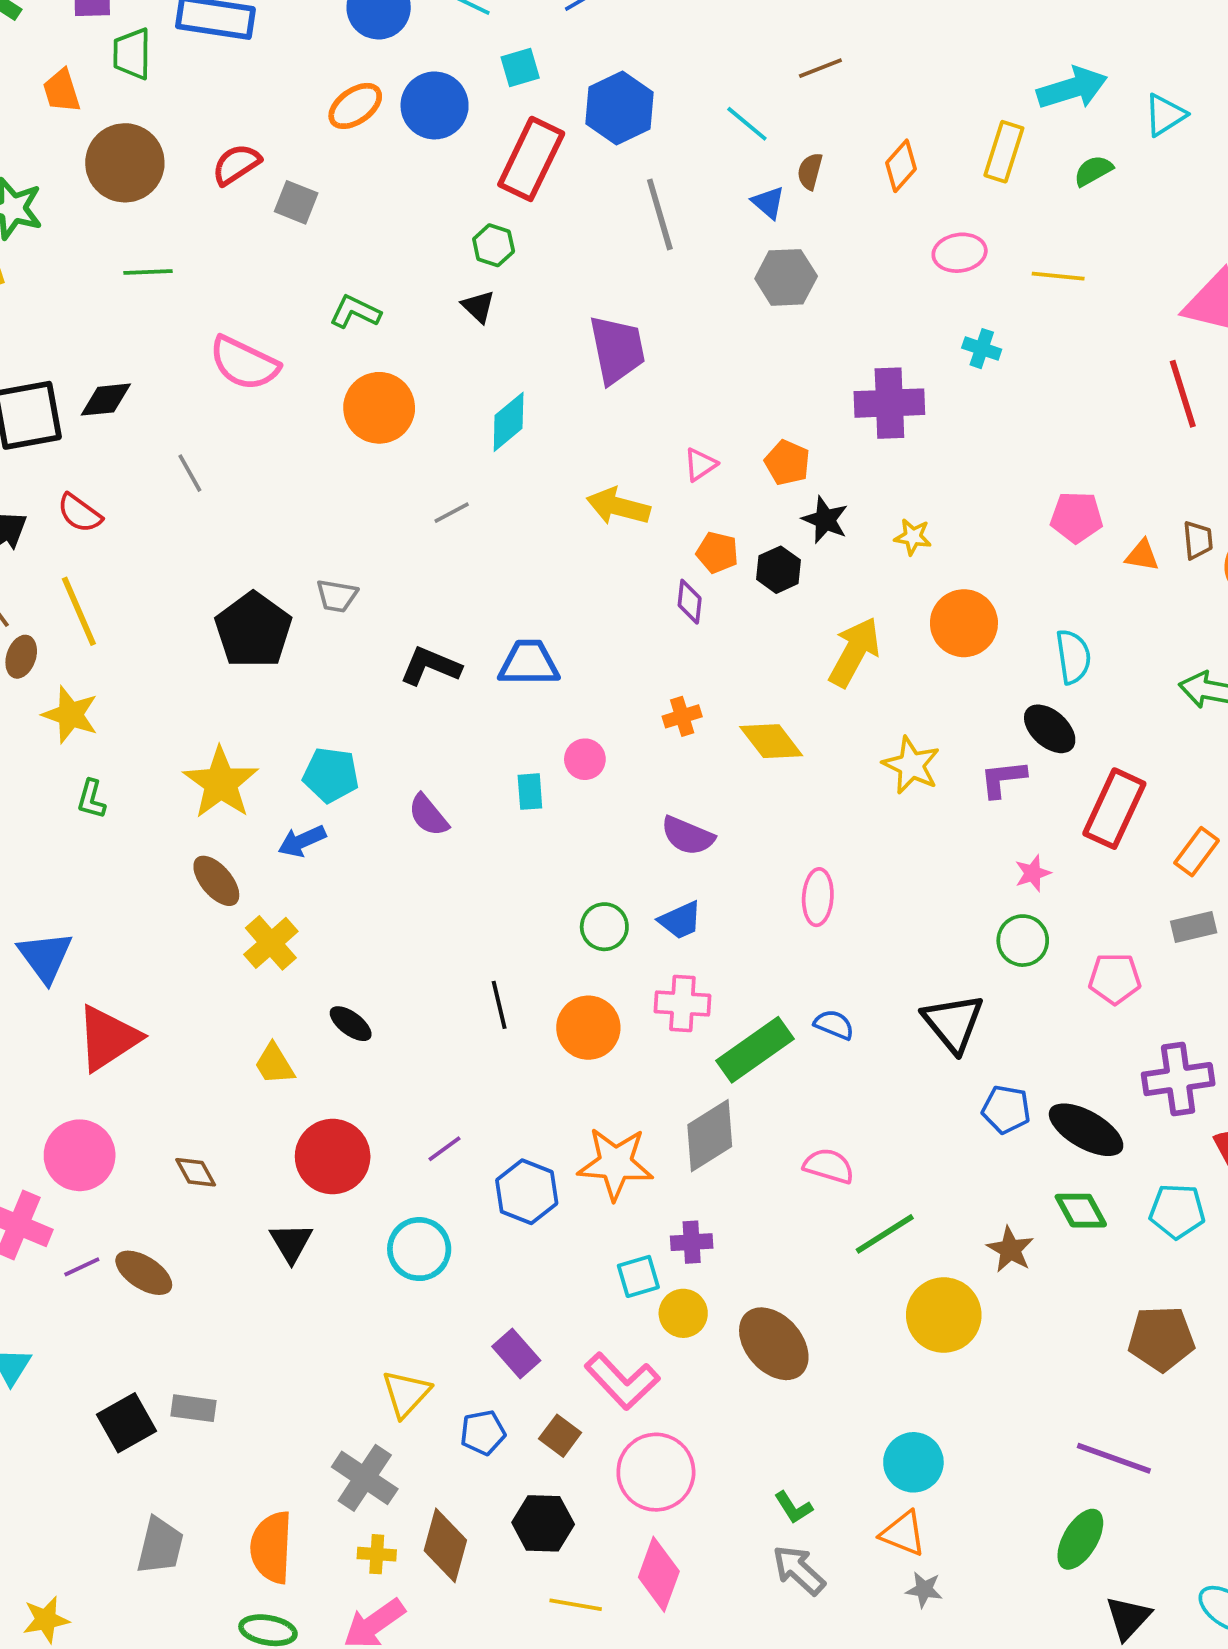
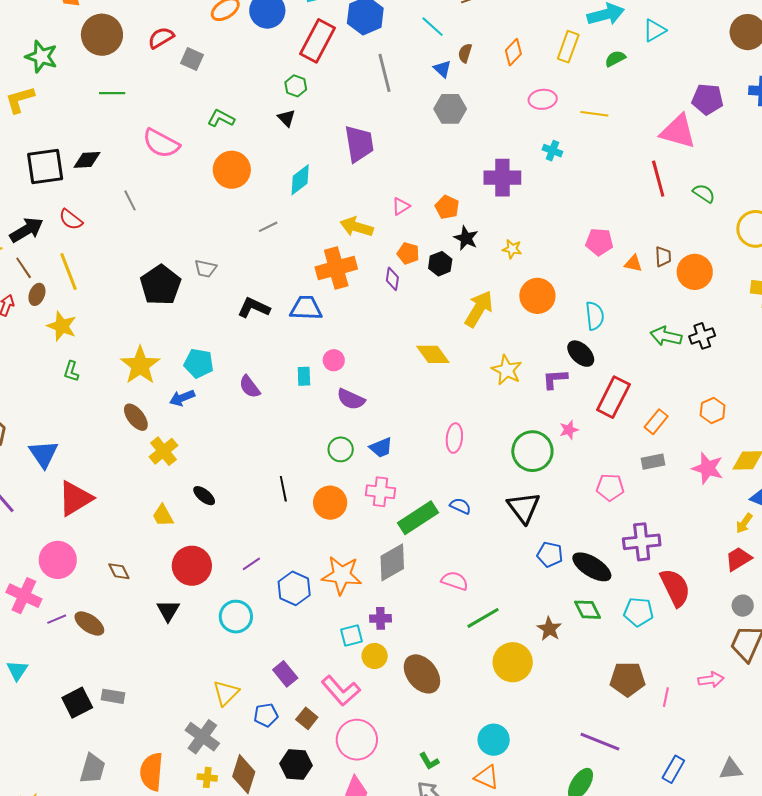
orange cross: (682, 716) -> (336, 268), moved, size x2.0
purple semicircle: (688, 836) -> (351, 399), moved
green circle: (1023, 941) -> (532, 451), moved, size x1.5

